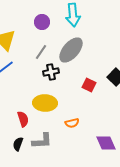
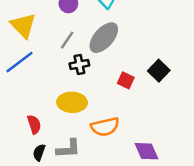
red semicircle: (23, 119) -> (34, 124), moved
orange semicircle: (72, 123) -> (105, 127), size x1.6

